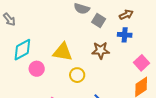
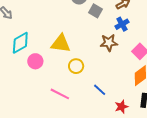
blue cross: (125, 35) -> (122, 24), turned -32
brown star: (101, 50) -> (109, 43), moved

